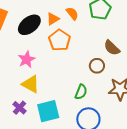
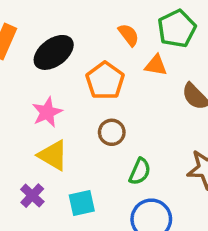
orange triangle: (53, 19) -> (156, 65), moved, turned 40
brown circle: (97, 66) -> (112, 132), moved
cyan square: (48, 111) -> (82, 203), size x0.7

